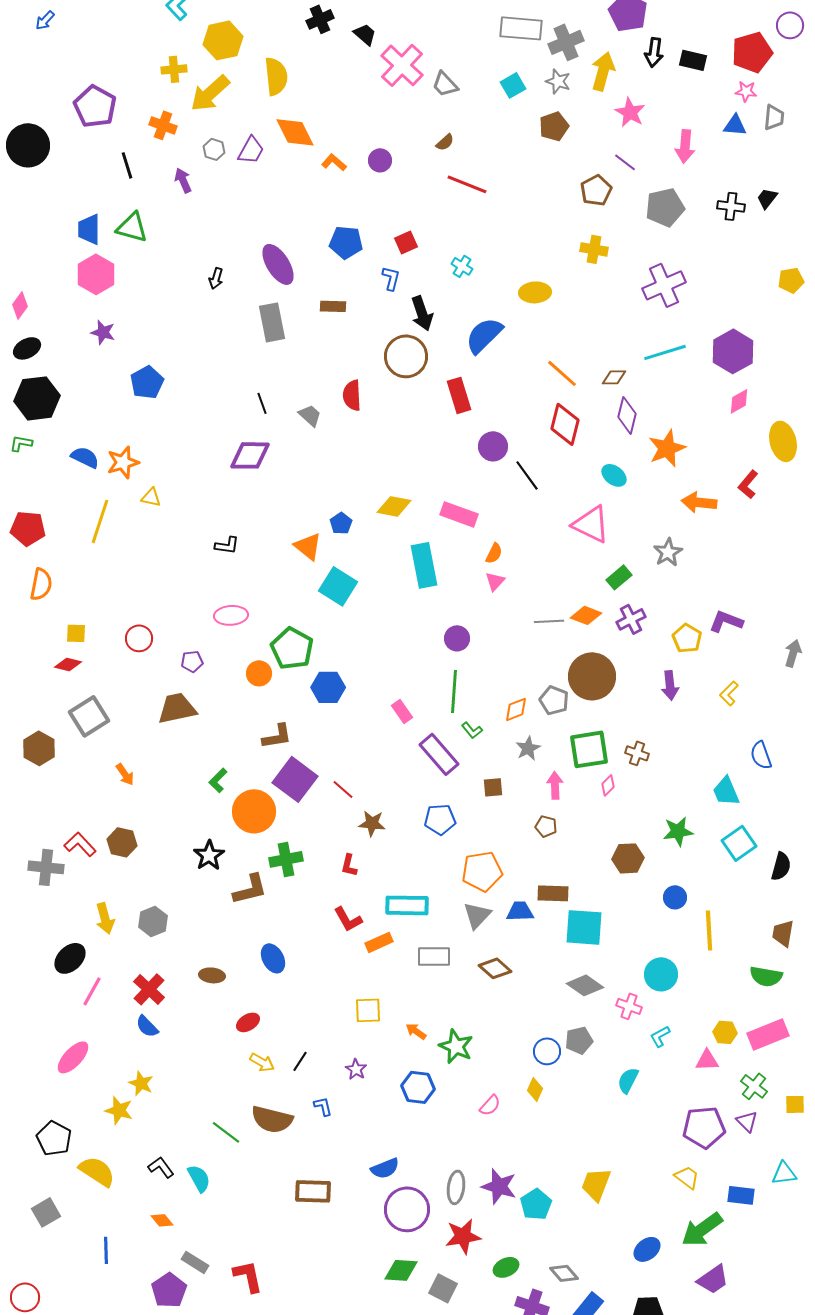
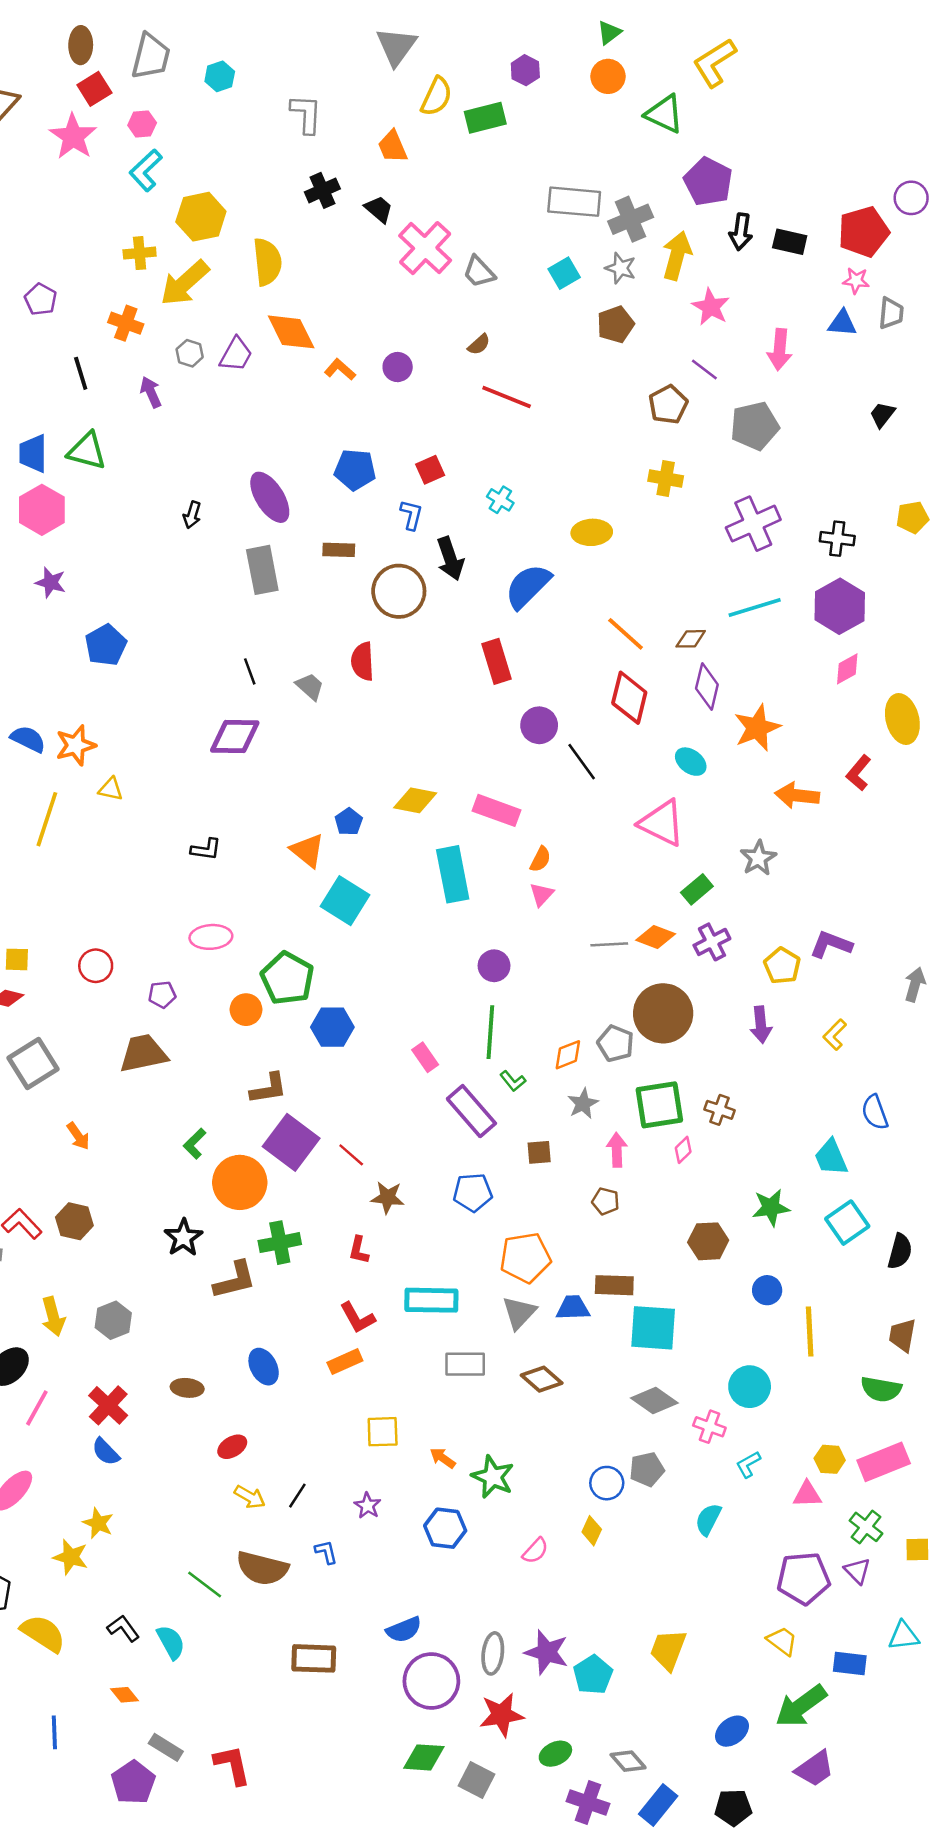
purple pentagon: (95, 106) -> (41, 299), size x0.6
black cross: (731, 206) -> (837, 539), moved
brown circle: (406, 356) -> (399, 591), moved
orange rectangle: (379, 942) -> (345, 1362), moved

